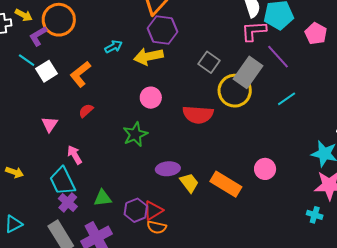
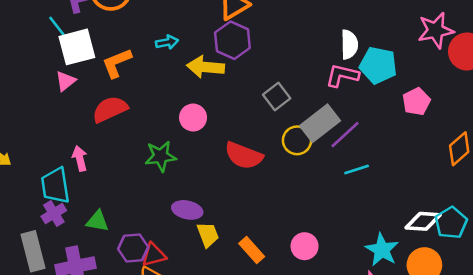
purple line: (278, 57) -> (345, 135), moved, turned 72
white square: (46, 71) -> (77, 47), size x1.4
yellow circle: (235, 91) -> (297, 140), size x0.7
red semicircle: (86, 111) -> (110, 109), size x1.8
pink triangle: (50, 124) -> (66, 81), moved
orange rectangle: (226, 184) -> (252, 250), size x0.7

